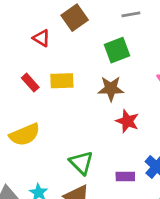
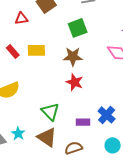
red triangle: (41, 38) -> (21, 18), turned -40
red star: (127, 121) -> (75, 82), moved

